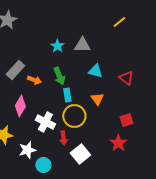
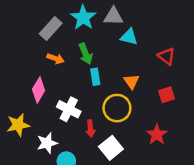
cyan star: (57, 46) -> (83, 18), size x1.5
gray rectangle: (15, 70) -> (51, 28), moved
cyan triangle: (95, 71) -> (129, 37), moved
yellow circle: (74, 116) -> (117, 108), moved
red square: (126, 120) -> (166, 95), moved

